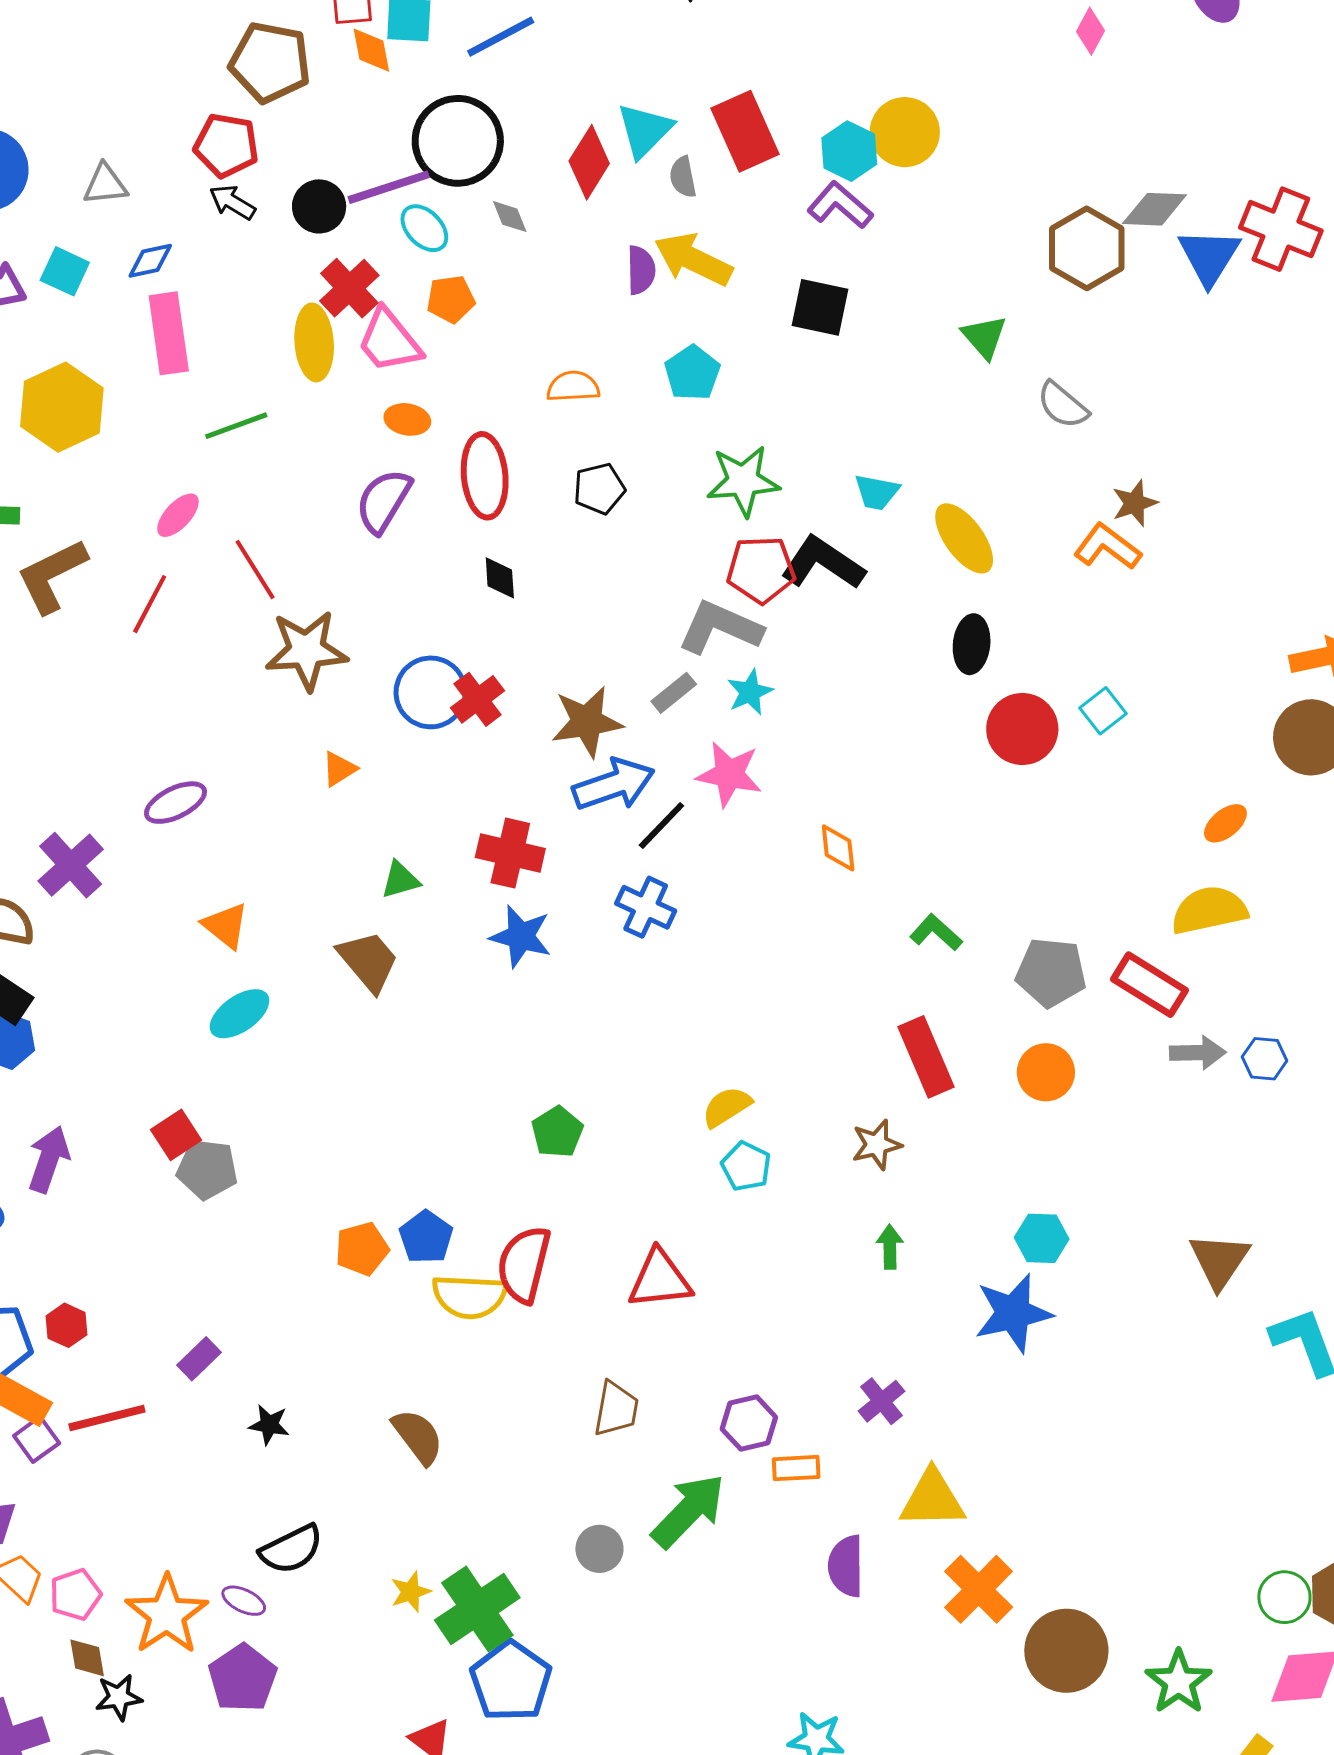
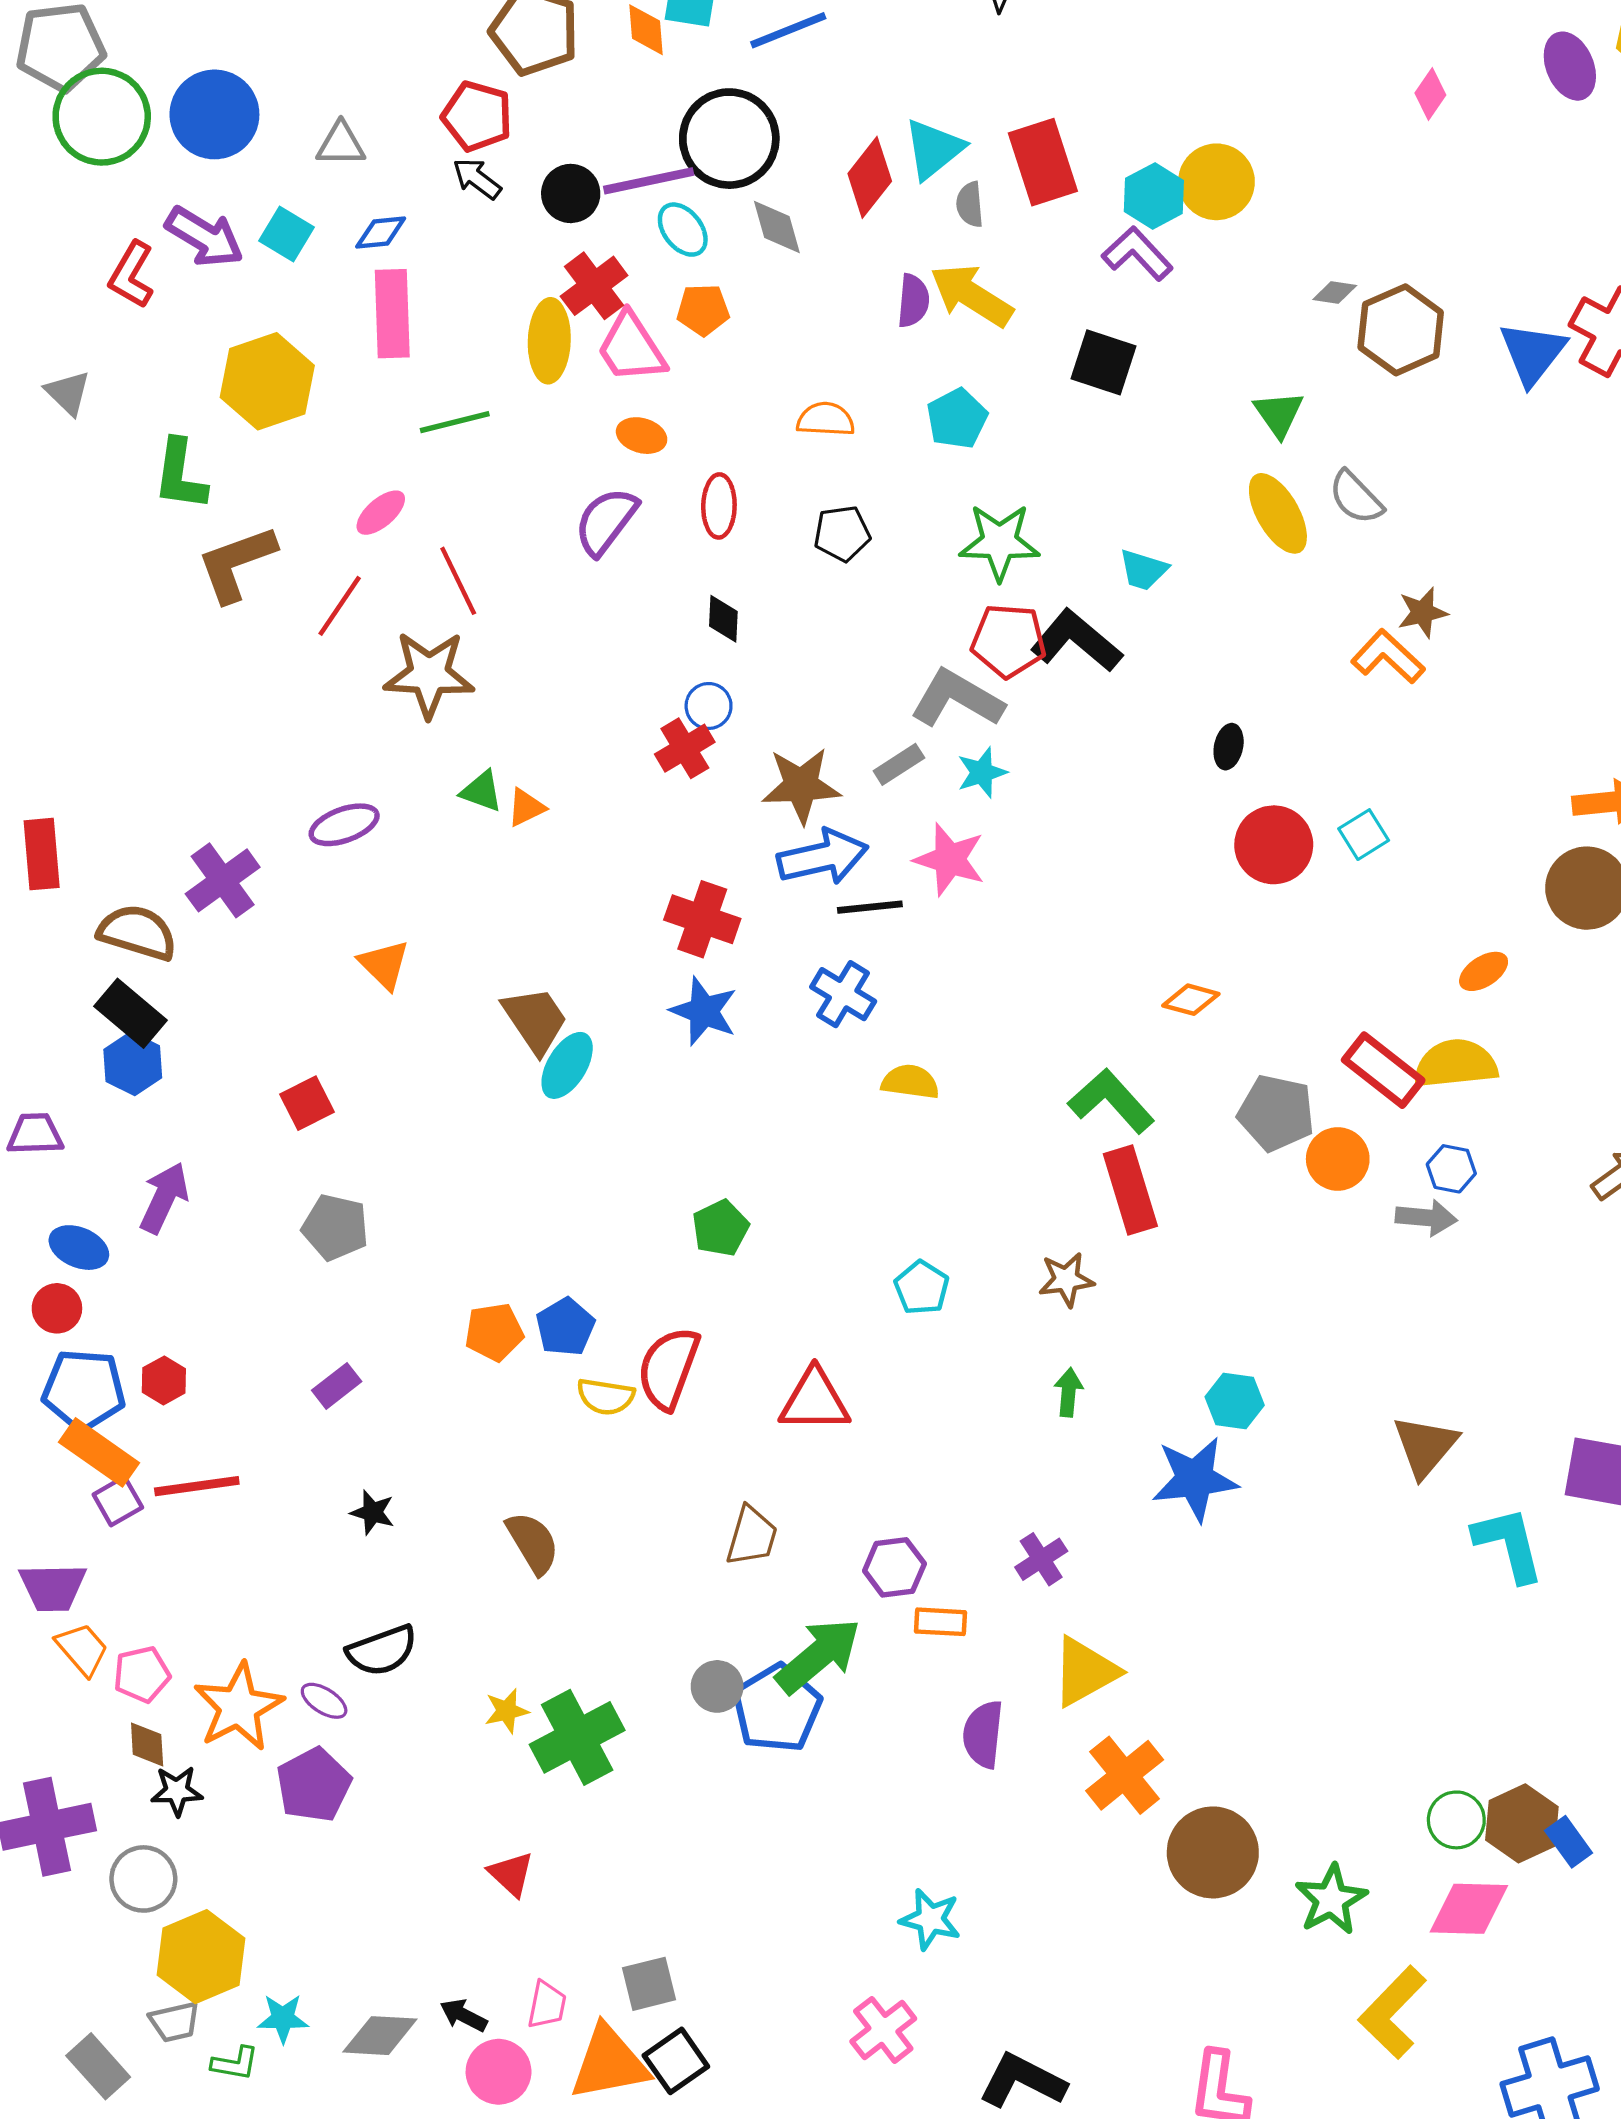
gray diamond: (1155, 209) -> (1335, 292), moved, size x0.6
gray diamond: (510, 217) -> (777, 227), size x1.4
red ellipse: (485, 476) -> (719, 506), size x0.7
yellow ellipse: (964, 538) -> (1278, 513), moved
black ellipse: (972, 644) -> (1229, 747), size x0.7
brown star: (306, 650) -> (429, 674), moved
blue circle: (431, 692) -> (709, 706), moved, size x0.6
black line: (661, 825) -> (870, 907), turned 34
orange diamond: (838, 848) -> (1191, 1000), moved, turned -75
green triangle: (400, 880) -> (482, 791), moved, turned 30
green L-shape: (936, 932) -> (1111, 1101), moved, size x1.5
red rectangle: (1150, 985) -> (1383, 1070), moved
cyan ellipse: (239, 1014) -> (567, 1065), moved, turned -30
blue hexagon: (1265, 1059) -> (1451, 1169), moved
orange circle: (1046, 1072) -> (1338, 1159), moved
yellow semicircle: (727, 1107) -> (910, 1082), moved, turned 34
red square: (176, 1135) -> (307, 1103), moved
yellow semicircle: (470, 1296) -> (606, 1397), size x0.7
purple rectangle: (199, 1359) -> (337, 1386), moved
yellow triangle: (932, 1499) -> (1085, 1672), turned -34
blue pentagon: (511, 1681) -> (777, 1708), moved

